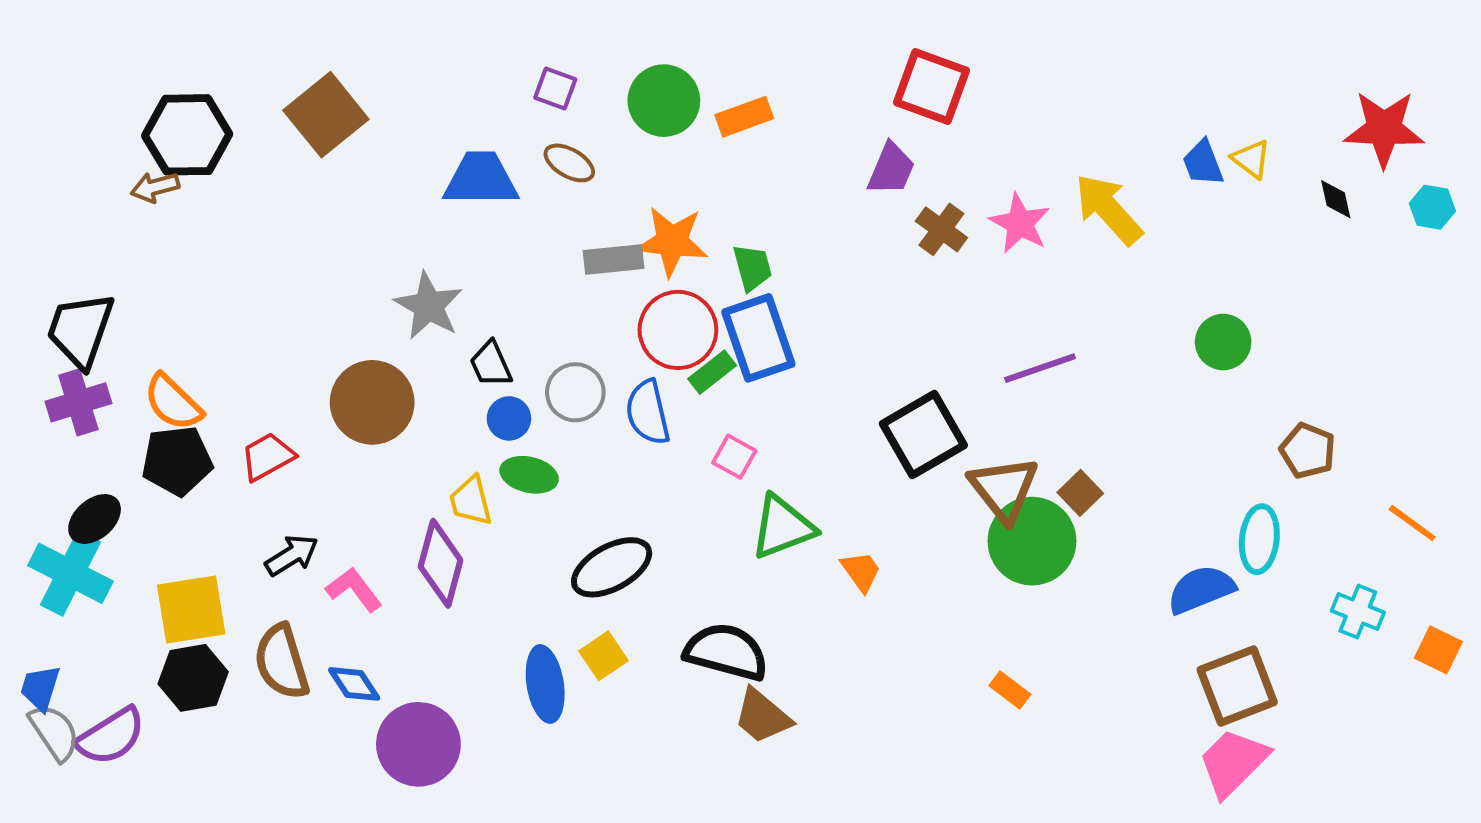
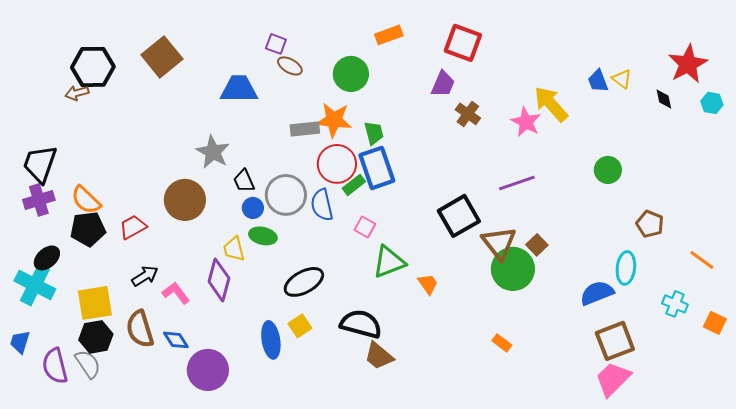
green circle: (664, 101) -> (351, 74), moved
orange rectangle: (744, 117) -> (389, 35), moved
red star: (1384, 129) -> (688, 64), turned -30
brown ellipse: (569, 163) -> (290, 66), moved
pink star: (1020, 223) -> (526, 122), moved
gray circle: (575, 392) -> (286, 195), size x1.4
gray semicircle: (54, 732) -> (88, 364), moved
purple semicircle: (111, 736) -> (55, 366), turned 108

